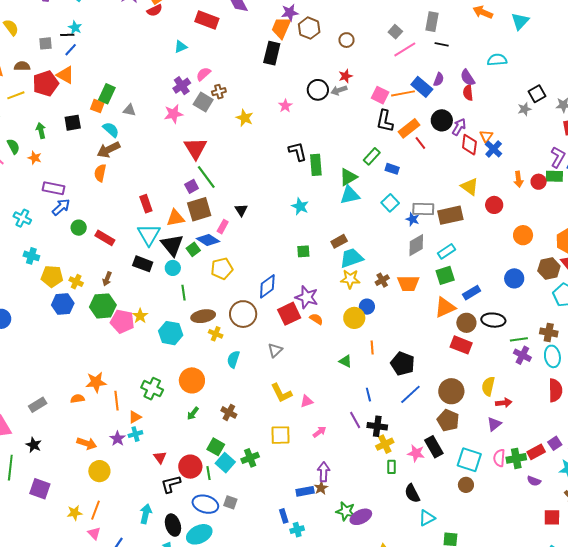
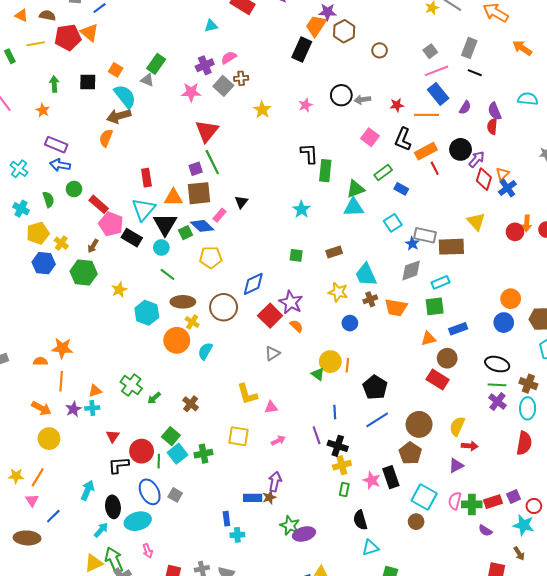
red star: (346, 76) -> (397, 105), moved
blue rectangle: (422, 87) -> (438, 94), moved
green rectangle: (107, 94) -> (156, 64), moved
pink square: (380, 95) -> (370, 137), moved
cyan semicircle: (111, 130) -> (125, 96), size x1.4
green semicircle: (13, 146) -> (48, 199), moved
red circle: (494, 205) -> (515, 232), moved
blue arrow: (61, 207) -> (60, 165), turned -138
orange circle: (523, 235) -> (511, 299), moved
cyan trapezoid: (352, 258) -> (366, 275), moved, turned -105
yellow pentagon: (52, 276) -> (38, 233), turned -30
green line: (183, 293) -> (167, 274), turned -56
orange triangle: (445, 307) -> (428, 339), size x0.7
red square: (289, 314) -> (270, 316), turned -30
yellow circle: (354, 318) -> (330, 362), moved
black ellipse: (493, 320) -> (497, 364), moved
pink pentagon: (122, 321) -> (111, 224), moved
gray triangle: (275, 350) -> (272, 353), moved
orange circle: (192, 380) -> (177, 340), moved
green cross: (152, 389) -> (131, 385), moved
orange line: (116, 401) -> (61, 381), moved
blue ellipse: (205, 504) -> (150, 492), turned 35

